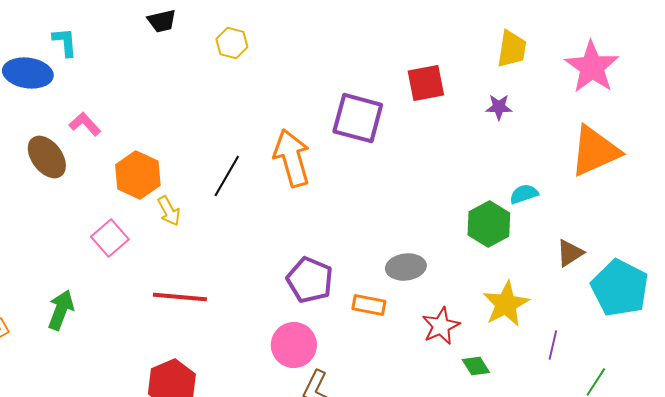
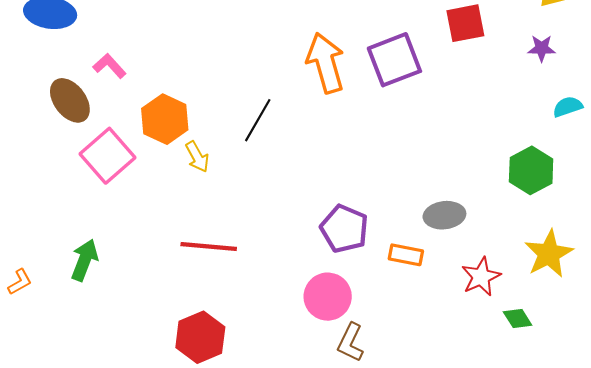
purple square: (358, 118) -> (394, 60), turned -36
orange arrow: (292, 158) -> (326, 63), moved
cyan semicircle: (524, 194) -> (568, 107), moved
pink square: (110, 238) -> (107, 156), moved, size x1.4

